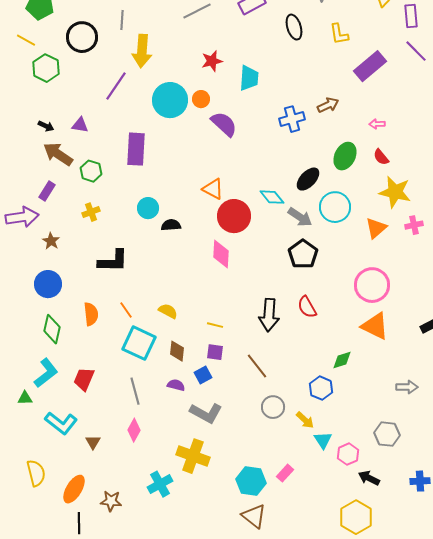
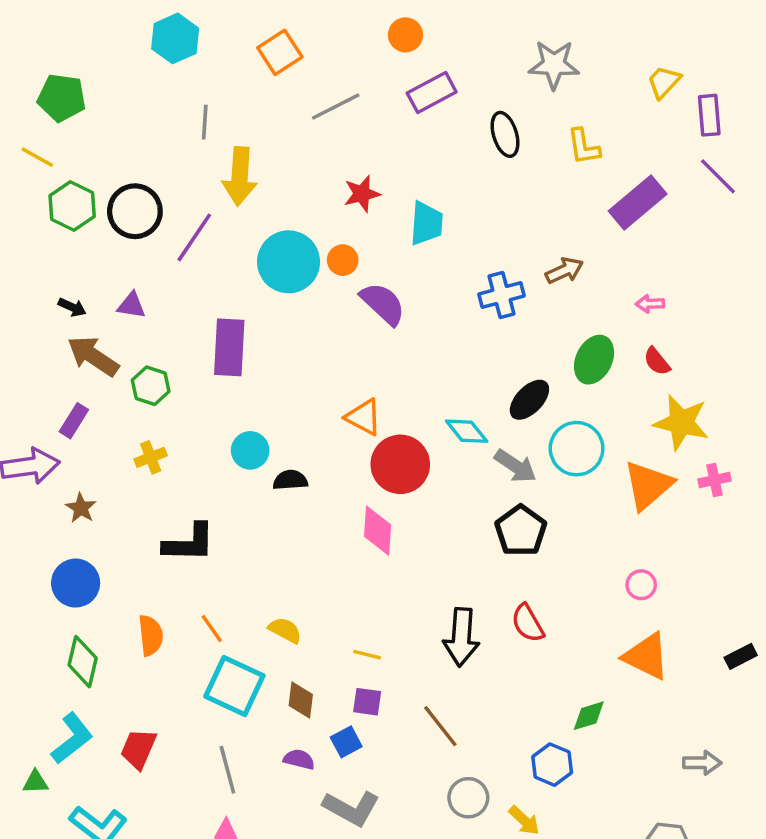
black circle: (82, 37) -> (135, 211), moved
orange triangle: (376, 228) -> (648, 485), size x1.4
pink circle: (372, 285) -> (641, 585), size x0.5

